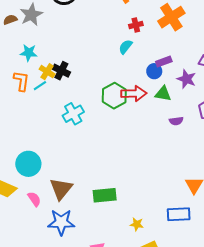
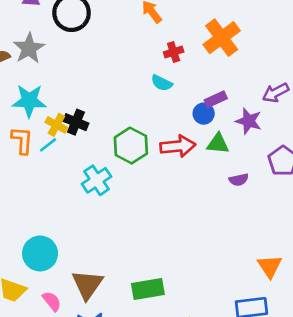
cyan semicircle: (126, 47) -> (162, 83), turned -98
cyan star: (29, 53) -> (29, 101), size x1.4
green hexagon: (114, 96) -> (131, 146), moved

